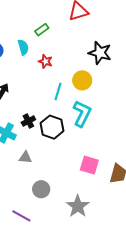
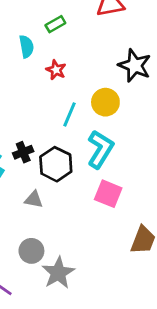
gray triangle: (25, 157) -> (34, 199), moved
pink square: (89, 165) -> (108, 194), moved
gray star: (78, 206) -> (58, 273), moved

